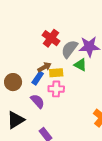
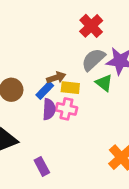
red cross: (51, 38) -> (91, 26), moved
purple semicircle: (37, 101) -> (49, 109), moved, turned 35

